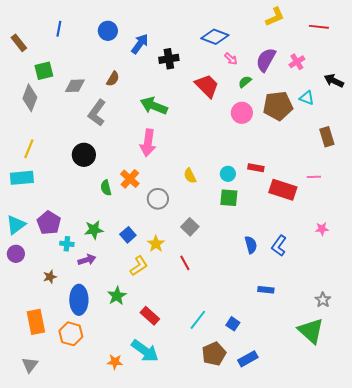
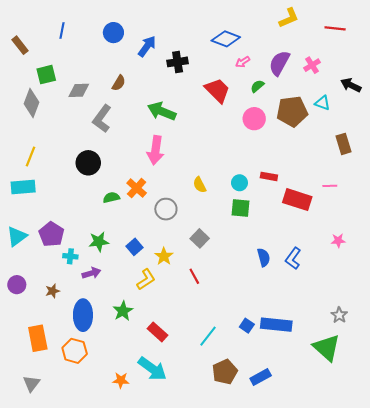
pink arrow: (231, 59) -> (243, 62), turned 104
green semicircle: (106, 188) -> (111, 197), turned 91
purple circle: (16, 254) -> (17, 285), moved
blue rectangle: (266, 290) -> (276, 325), moved, size x1.8
blue square: (233, 324) -> (247, 326), moved

